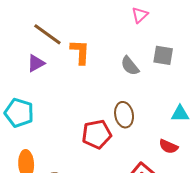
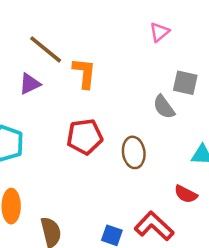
gray semicircle: (130, 66) -> (164, 107), moved
red pentagon: (97, 134) -> (85, 137), moved

